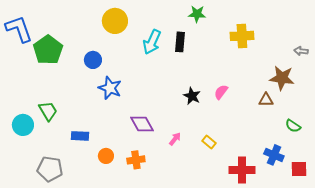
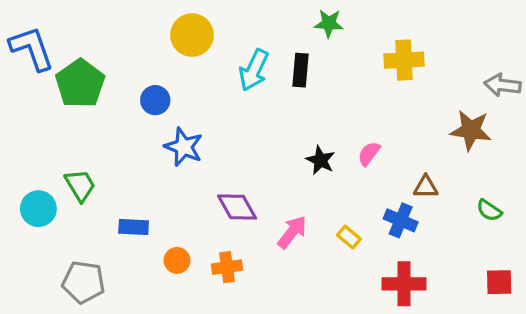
gray arrow: (301, 51) -> (502, 85), size x1.5
brown triangle: (266, 100) -> (426, 187), moved
pink arrow: (175, 139) -> (292, 232), size x1.5
blue cross: (274, 155) -> (401, 220), moved

